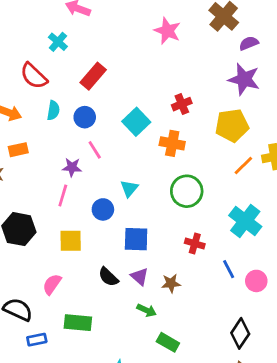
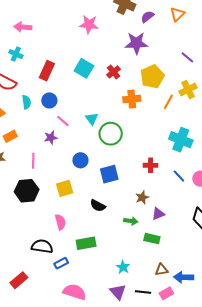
purple star: (244, 79) -> (136, 43), moved
cyan square: (136, 122) -> (84, 68), moved
orange cross: (172, 143) -> (132, 99), moved
cyan triangle: (129, 188) -> (92, 119), moved
green circle: (187, 191) -> (111, 134), moved
pink line: (63, 195) -> (33, 161), moved
purple triangle: (140, 277) -> (158, 214), moved, turned -48
pink semicircle: (52, 284) -> (60, 222), turned 147

